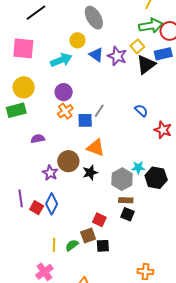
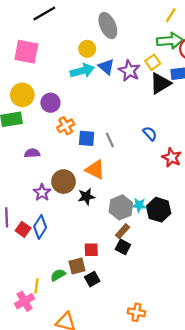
cyan arrow: (61, 60) -> (82, 71), moved
purple circle: (64, 92) -> (50, 103), moved
gray line: (99, 111) -> (110, 140), moved, turned -64
cyan star: (138, 167) -> (139, 205), moved
brown rectangle: (126, 200) -> (123, 231), turned -56
red square: (99, 220) -> (91, 250), turned -32
yellow line: (54, 245) -> (36, 286), moved
black square: (103, 246) -> (92, 279), turned -32

